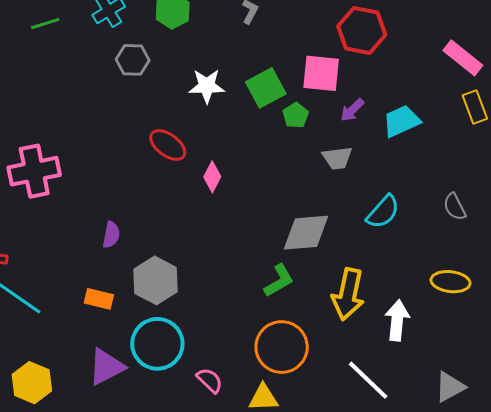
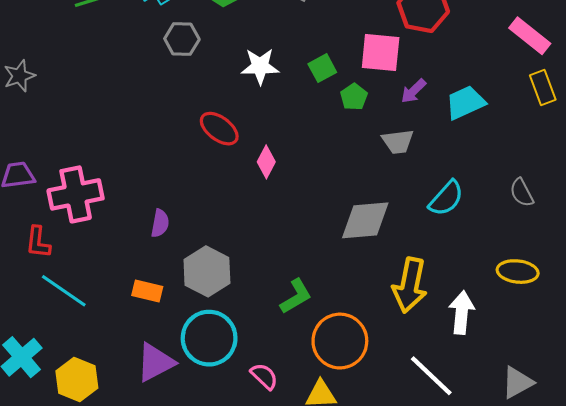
green square: (266, 88) -> (322, 68), size x0.7
pink cross: (34, 171) -> (76, 194), moved
green L-shape: (279, 281) -> (296, 296), moved

